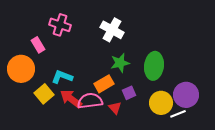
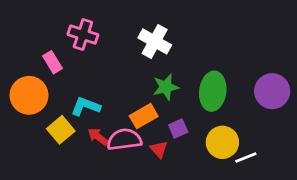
purple circle: (186, 95) -> (272, 91), moved
red arrow: (71, 99) -> (98, 137), size x0.7

